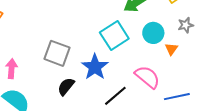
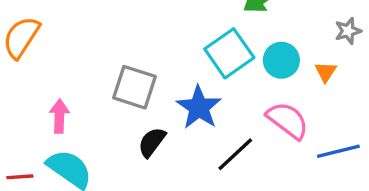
cyan circle: (153, 33) -> (281, 60), moved

